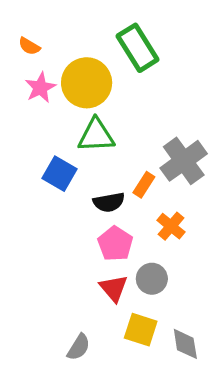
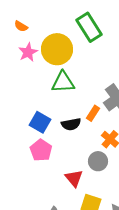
blue square: (59, 174) -> (40, 122), moved
pink pentagon: (115, 244) -> (41, 150), moved
gray circle: (152, 279) -> (98, 161), moved

